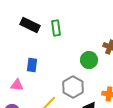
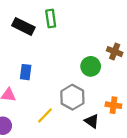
green rectangle: (56, 28) -> (51, 18), moved

